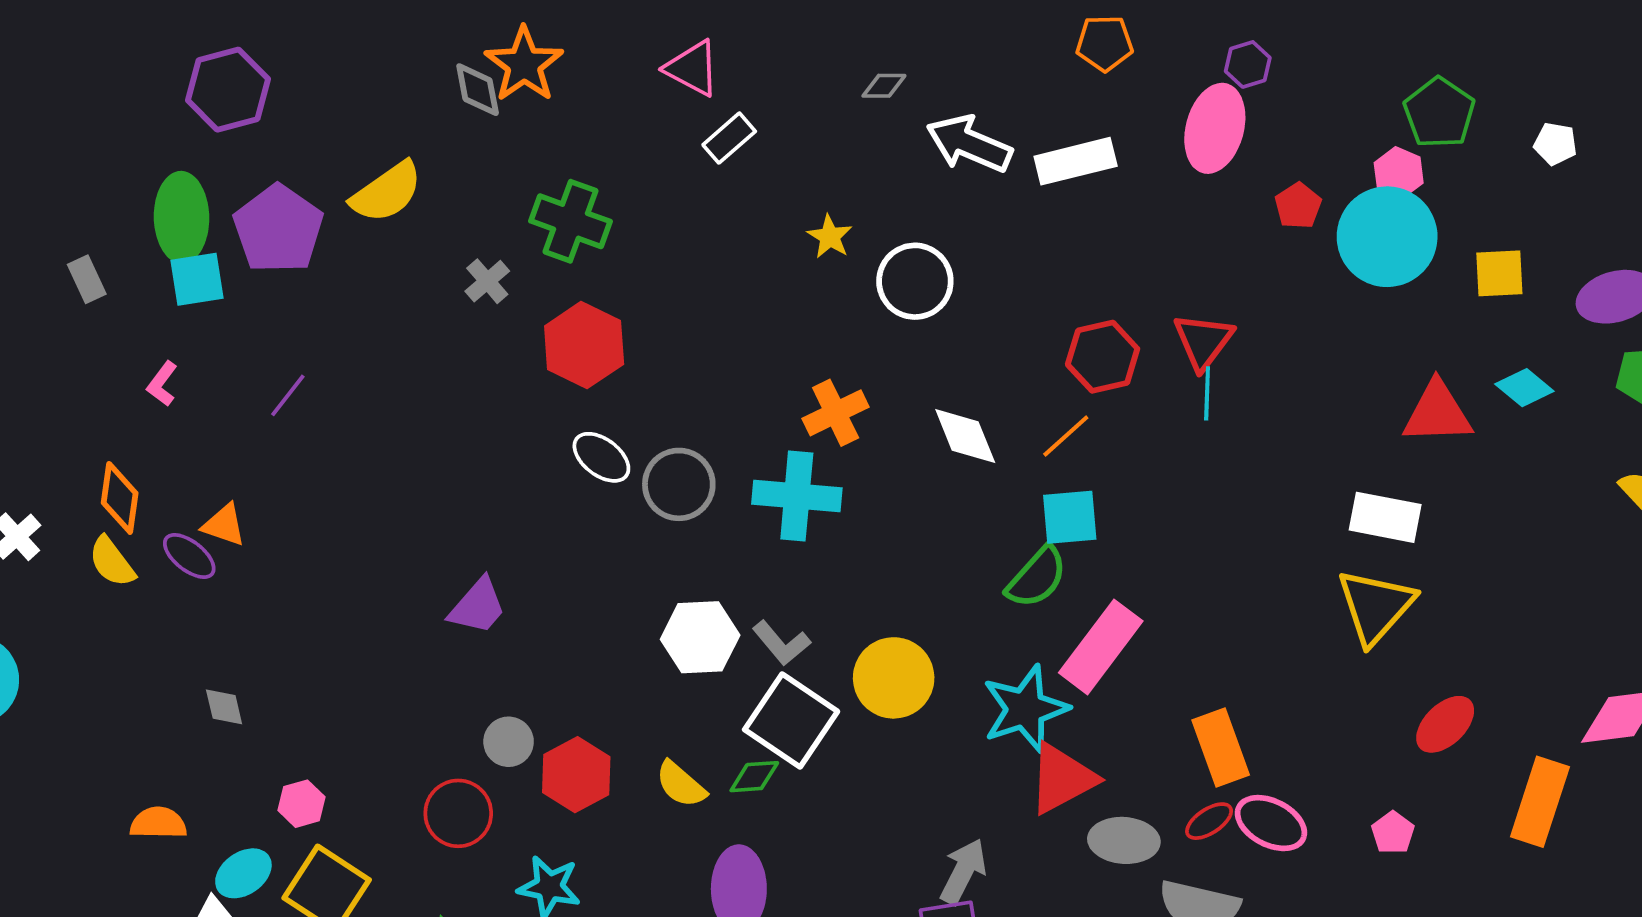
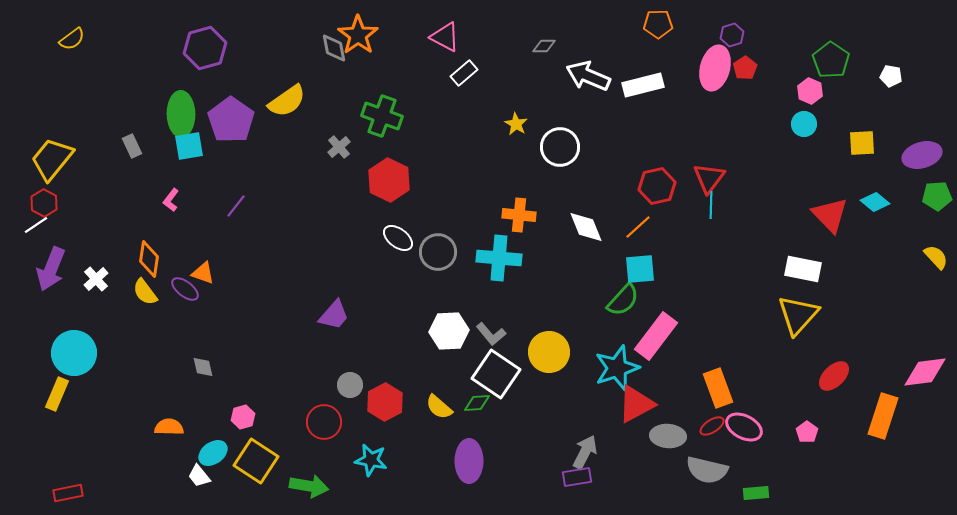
red pentagon: (1298, 206) -> (745, 68), moved
cyan circle: (1387, 237) -> (804, 124), size x0.5
orange cross: (836, 413) -> (519, 215), turned 32
red triangle: (1437, 413) -> (830, 215), turned 48

